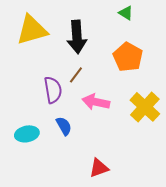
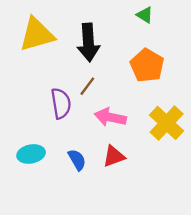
blue semicircle: (64, 126) -> (77, 160), moved
red triangle: (99, 168) -> (114, 156), moved

